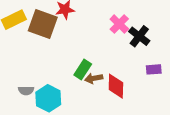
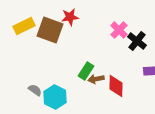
gray semicircle: (26, 91) -> (35, 90), turned -144

